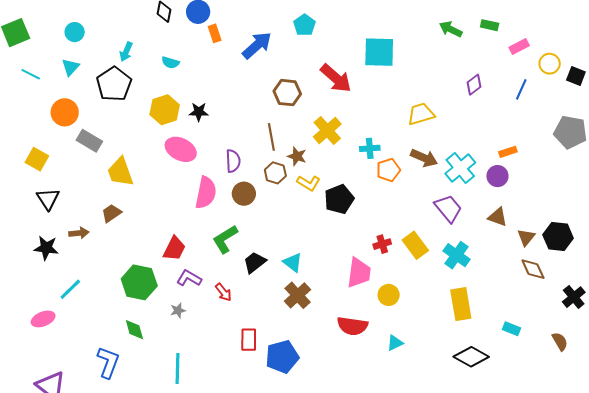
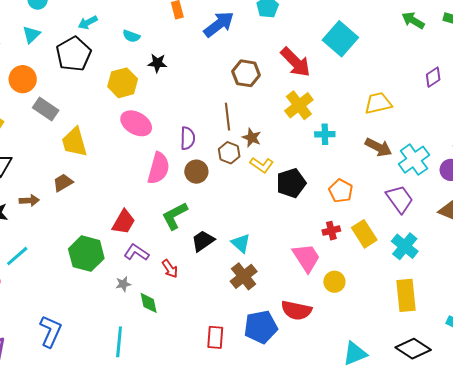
cyan arrow: (126, 52) -> (88, 22), turned 36
cyan square: (379, 52) -> (340, 39), turned 36
black star: (199, 112) -> (157, 63), moved
yellow cross: (327, 130) -> (299, 105), moved
orange pentagon: (388, 170) -> (341, 191), moved, turned -30
pink trapezoid: (359, 273) -> (306, 258), turned -44
green diamond: (134, 330) -> (149, 303), moved
red rectangle: (249, 340) -> (215, 337), moved
cyan triangle: (395, 343) -> (355, 354), moved, size x1.5
blue pentagon: (282, 357) -> (261, 327), moved

